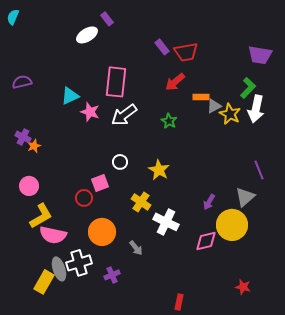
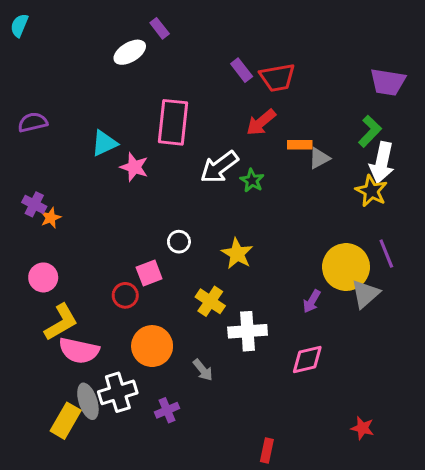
yellow star: (230, 114) -> (371, 191), moved
white arrow: (124, 115) -> (219, 167), moved
white cross: (166, 222) -> (248, 331), turned -30
yellow circle: (232, 225) -> (346, 267), moved

